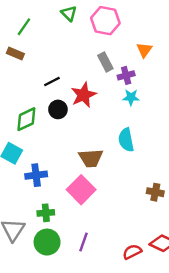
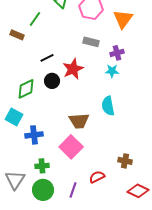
green line: (24, 27) -> (35, 19), moved
orange triangle: (144, 50) -> (123, 19), moved, size x1.5
gray rectangle: (105, 62) -> (91, 42), turned -49
purple cross: (126, 75) -> (117, 53), moved
brown cross: (155, 192) -> (125, 161), moved
red semicircle: (132, 252) -> (97, 177), moved

